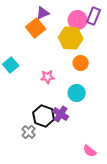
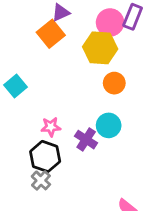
pink star: (48, 77) -> (51, 127), moved
purple cross: (61, 114) -> (86, 140), moved
black hexagon: (44, 116) -> (45, 156), moved

